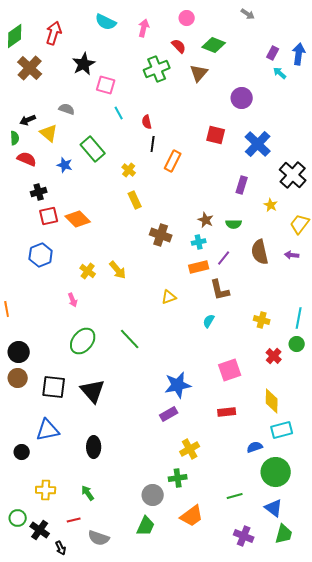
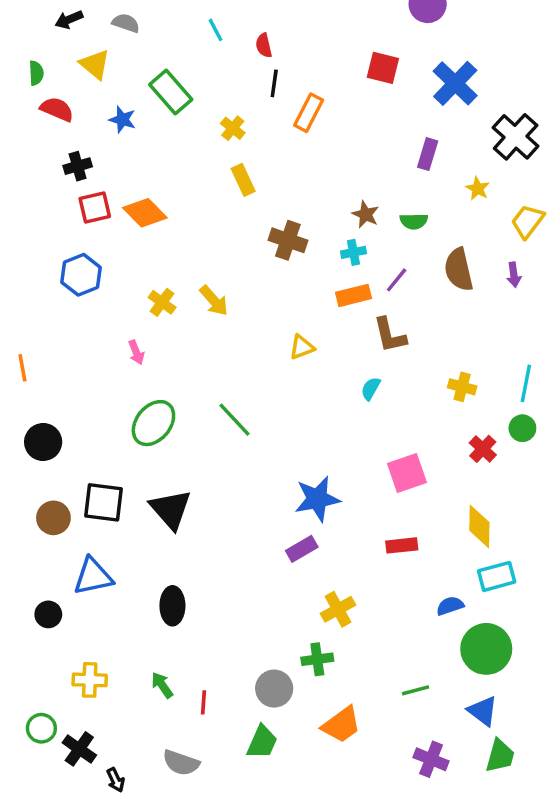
black arrow: (28, 120) -> (69, 20), moved
purple arrow: (292, 255) -> (514, 275), turned -104
brown circle: (18, 378) -> (53, 518), moved
red line: (74, 520) -> (203, 702), moved, turned -72

